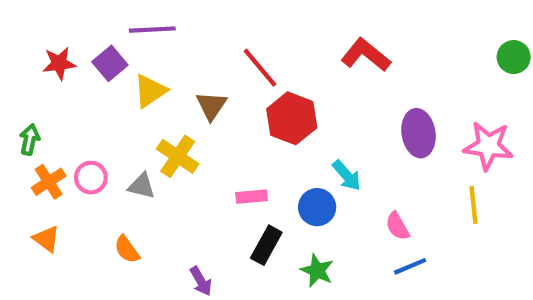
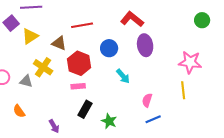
red line: (260, 68) -> (82, 25), turned -60
brown triangle: (211, 106) -> (59, 43), turned -42
red hexagon: (292, 118) -> (79, 63), moved
purple ellipse: (419, 133) -> (145, 45), moved
blue circle: (317, 207) -> (109, 48), moved
pink semicircle: (397, 226) -> (147, 100), turned 48

